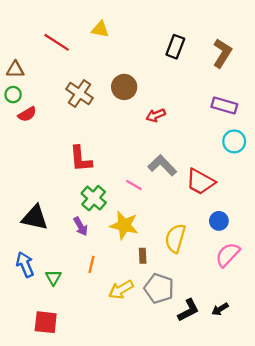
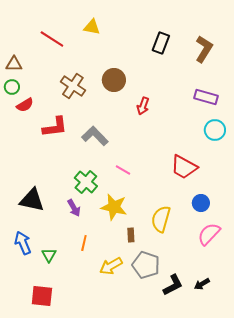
red arrow: (156, 115) -> (143, 106), turned -48
red L-shape: (81, 159) -> (55, 127), moved, turned -92
gray L-shape: (162, 165) -> (95, 136), moved

